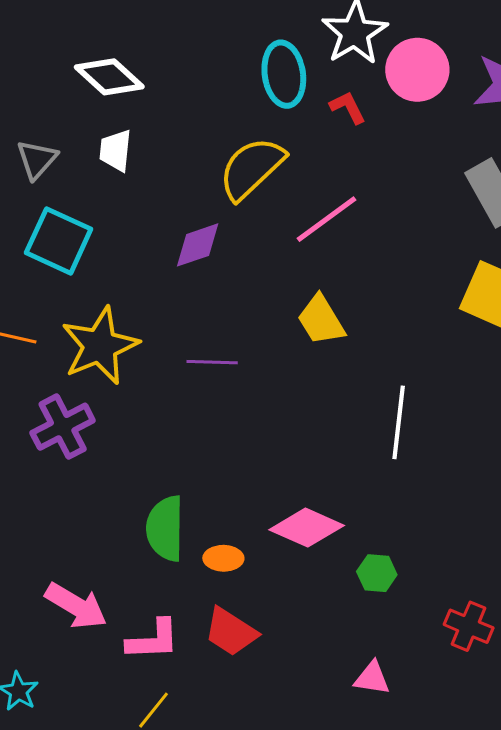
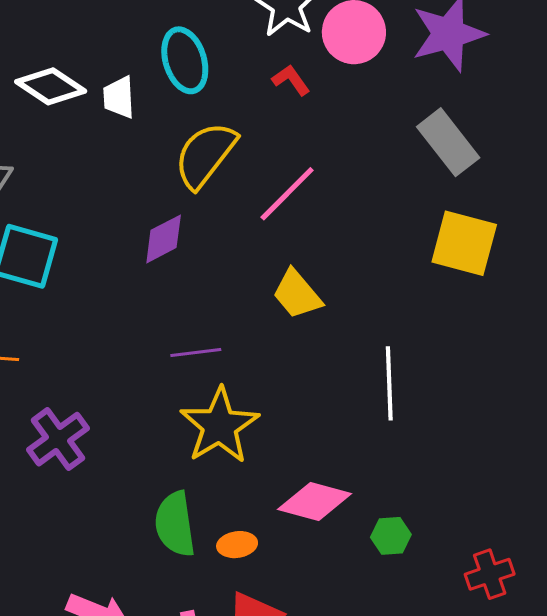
cyan ellipse: (284, 74) -> (185, 60), moved
white trapezoid: (116, 150) -> (119, 97), moved
yellow star: (100, 346) -> (219, 426), moved
red cross: (469, 626) -> (490, 574), turned -33

